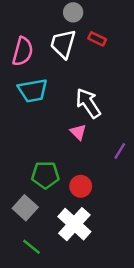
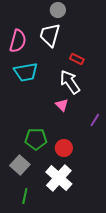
red rectangle: (97, 39) -> (77, 59), moved
green line: (32, 247) -> (25, 196), turned 63

